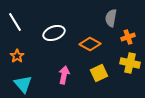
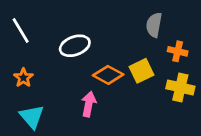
orange cross: (128, 37) -> (178, 51), turned 32
orange diamond: (90, 44) -> (108, 75), moved
yellow square: (99, 73) -> (141, 71), moved

